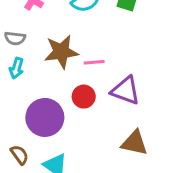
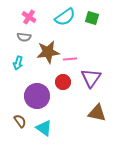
gray semicircle: (15, 38) -> (24, 37), moved
purple triangle: (126, 91) -> (91, 78), turned 45

